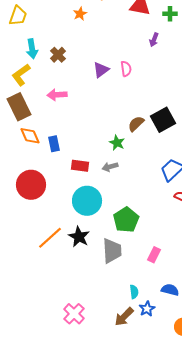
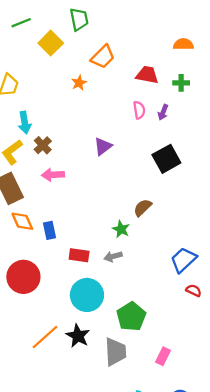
brown cross: (58, 55) -> (43, 145), moved
pink semicircle: (126, 69) -> (139, 110), moved
black square: (163, 120) -> (166, 159), moved

